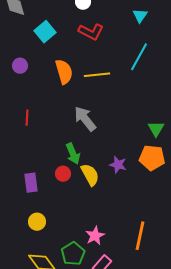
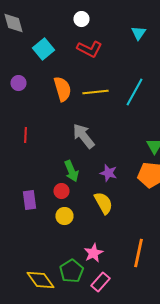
cyan line: (139, 57) -> (134, 92), moved
purple star: (118, 165) -> (108, 173), moved
yellow semicircle: (90, 175) -> (103, 203), moved
yellow circle: (37, 222) -> (64, 216), moved

